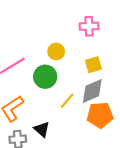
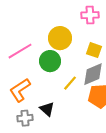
yellow circle: (56, 52) -> (60, 38), size x1.5
yellow square: (93, 65) -> (94, 50), turned 35

